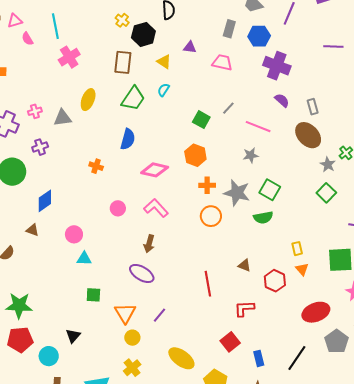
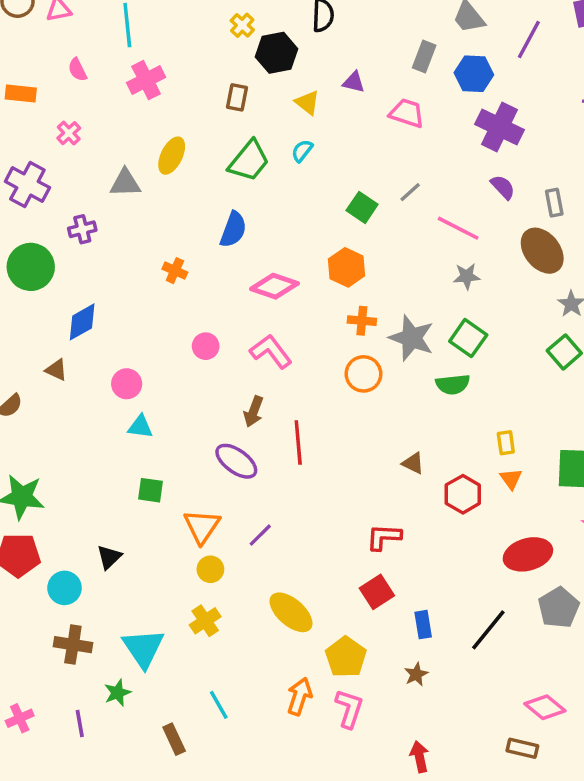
pink semicircle: (27, 39) -> (77, 70), moved
brown rectangle: (123, 62) -> (237, 97), size x0.7
pink cross: (35, 111) -> (69, 133), moved, turned -32
gray star: (251, 155) -> (467, 276), moved
red line: (208, 284) -> (298, 442), moved
red L-shape: (244, 309) -> (384, 537), moved

